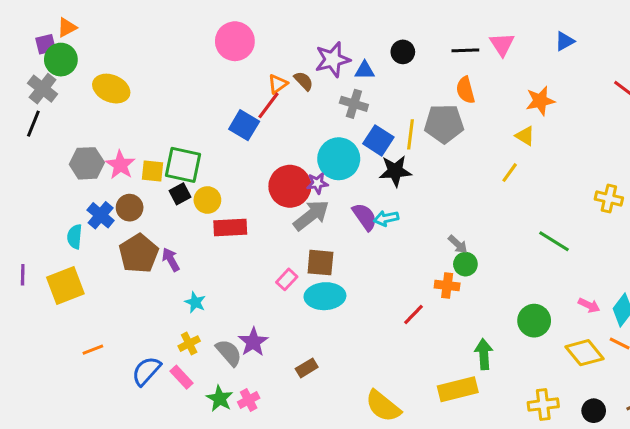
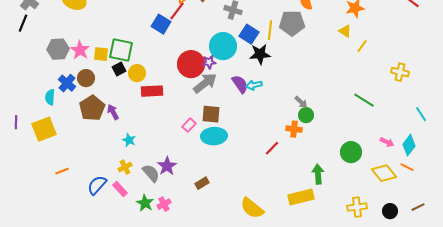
yellow line: (510, 173) -> (362, 46), moved

